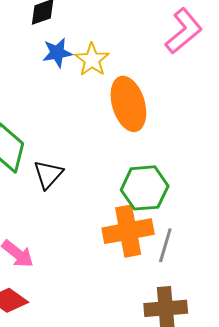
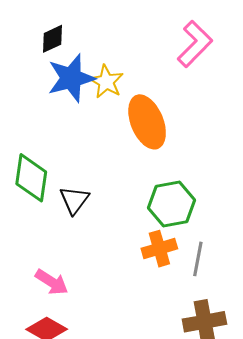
blue star: (57, 53) -> (71, 78), size x1.6
orange cross: (128, 231) -> (159, 249), size x0.7

